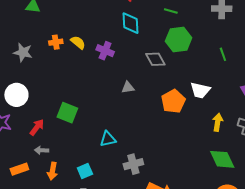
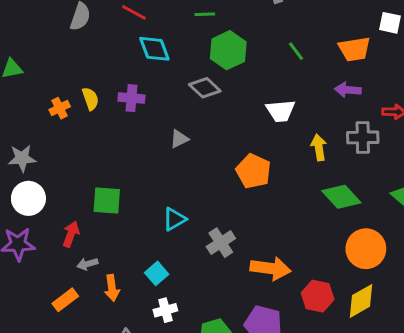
yellow semicircle: (78, 42) -> (90, 99), turned 49
gray star: (23, 52) -> (22, 158), moved
orange pentagon: (173, 101) -> (253, 171), moved

